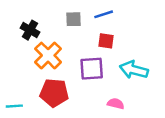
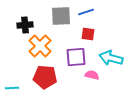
gray square: (73, 19) -> (61, 16), size x1.5
black cross: (30, 30) -> (25, 25), turned -35
pink semicircle: (116, 104) -> (92, 75), moved

